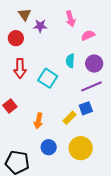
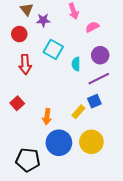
cyan semicircle: (70, 61) -> (76, 64), moved
cyan square: (48, 78) -> (53, 49), moved
blue circle: (49, 147) -> (59, 143), size x1.6

